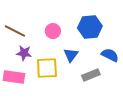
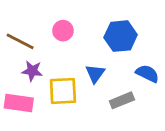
pink circle: (53, 31) -> (63, 31), moved

